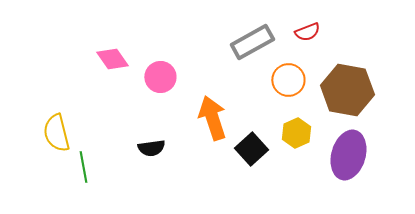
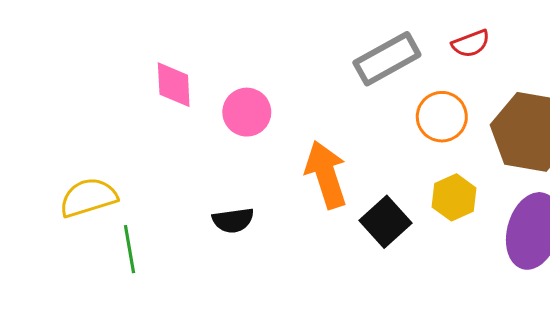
pink diamond: (112, 59) -> (174, 85), turned 32
yellow semicircle: (56, 133) -> (88, 197), turned 87

